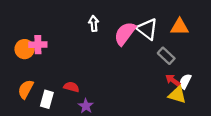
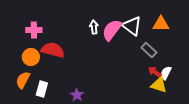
white arrow: (94, 23) -> (94, 27), moved
pink cross: (38, 45) -> (34, 30), moved
orange circle: (25, 49) -> (31, 57), moved
red semicircle: (71, 87) -> (53, 50), moved, size x1.6

